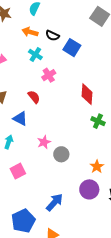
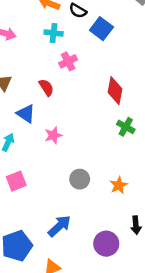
cyan cross: (35, 54) -> (54, 33), turned -32
pink star: (44, 142) -> (53, 135), moved
gray circle: (61, 154) -> (80, 179), moved
purple circle: (89, 189) -> (106, 244), moved

